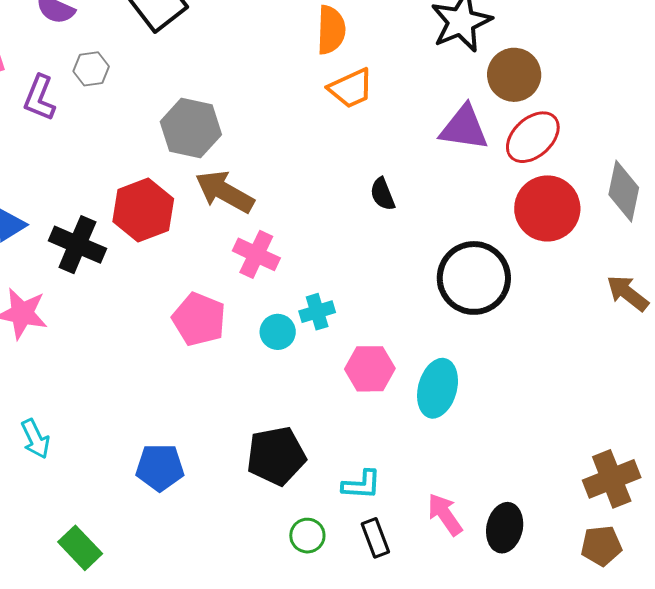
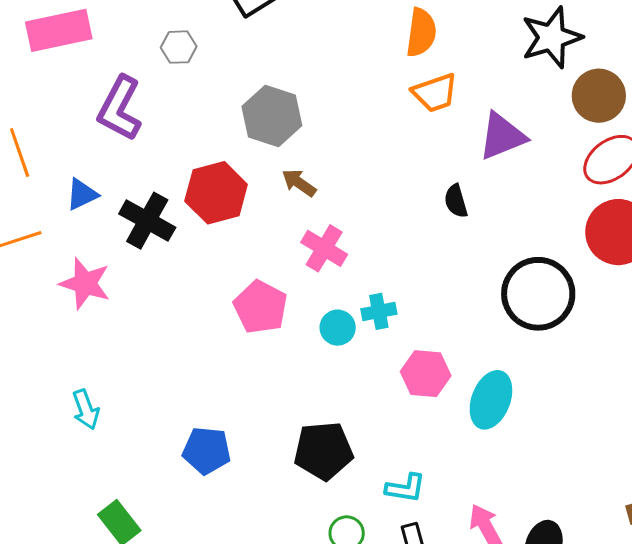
purple L-shape: (40, 98) -> (120, 108), moved, size x1.4
purple triangle: (464, 128) -> (502, 136), moved, turned -36
brown arrow: (225, 192) -> (299, 183), size x0.6

